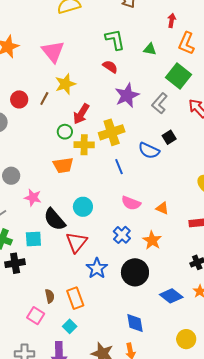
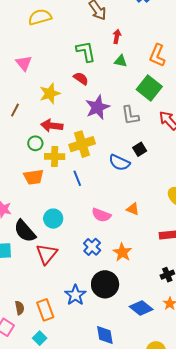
red arrow: (172, 20) -> (117, 36), moved
pink triangle: (53, 52) -> (24, 63), size x0.7
yellow star: (65, 84) -> (50, 93), moved
gray L-shape: (160, 103) -> (130, 115), turned -50
red arrow: (81, 114) -> (52, 126), turned 65
blue line: (119, 167) -> (77, 178), moved
orange triangle: (162, 208) -> (133, 209), moved
blue star: (97, 268) -> (75, 295), moved

